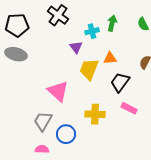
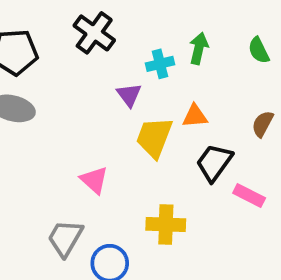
pink triangle: (58, 91) -> (94, 180), size x0.7
pink rectangle: (129, 108) -> (249, 195), moved

